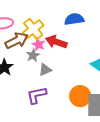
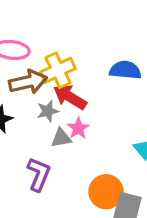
red arrow: (56, 42) -> (70, 97), moved
pink star: (38, 44) -> (78, 128), moved
purple L-shape: (37, 95) -> (39, 174), turned 110

